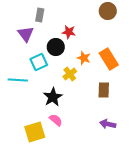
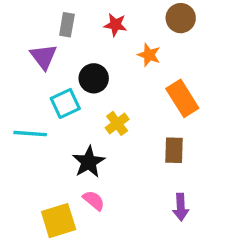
red star: (69, 32) -> (115, 25), moved
orange star: (84, 58) -> (149, 55), moved
purple arrow: (108, 124) -> (181, 207), turned -105

